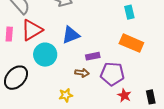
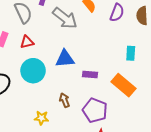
red triangle: (32, 30) -> (27, 42), size x0.6
purple rectangle: (93, 56) -> (90, 74), moved
brown arrow: (82, 73) -> (65, 100), turned -136

